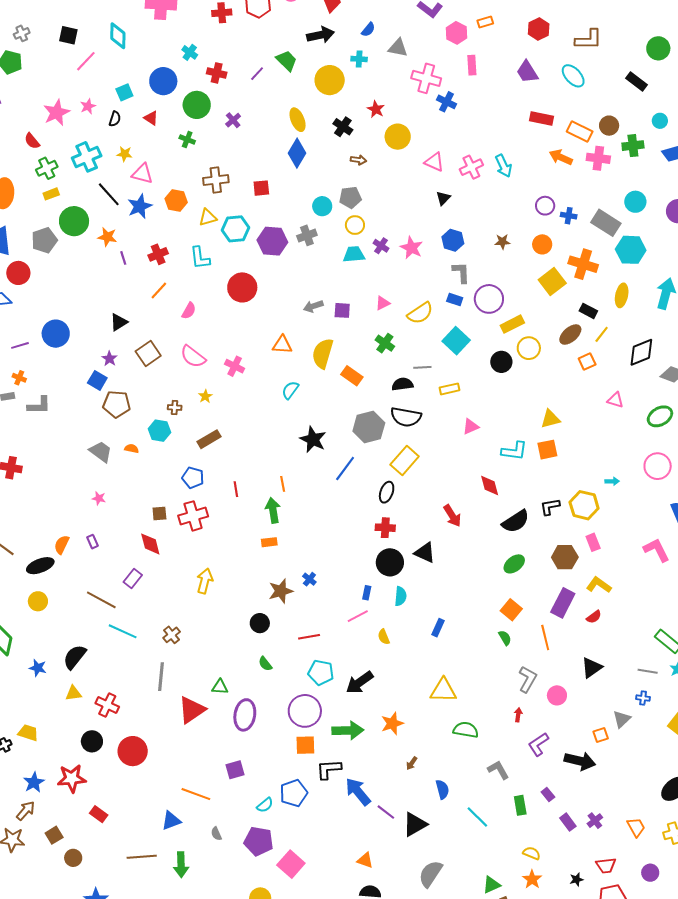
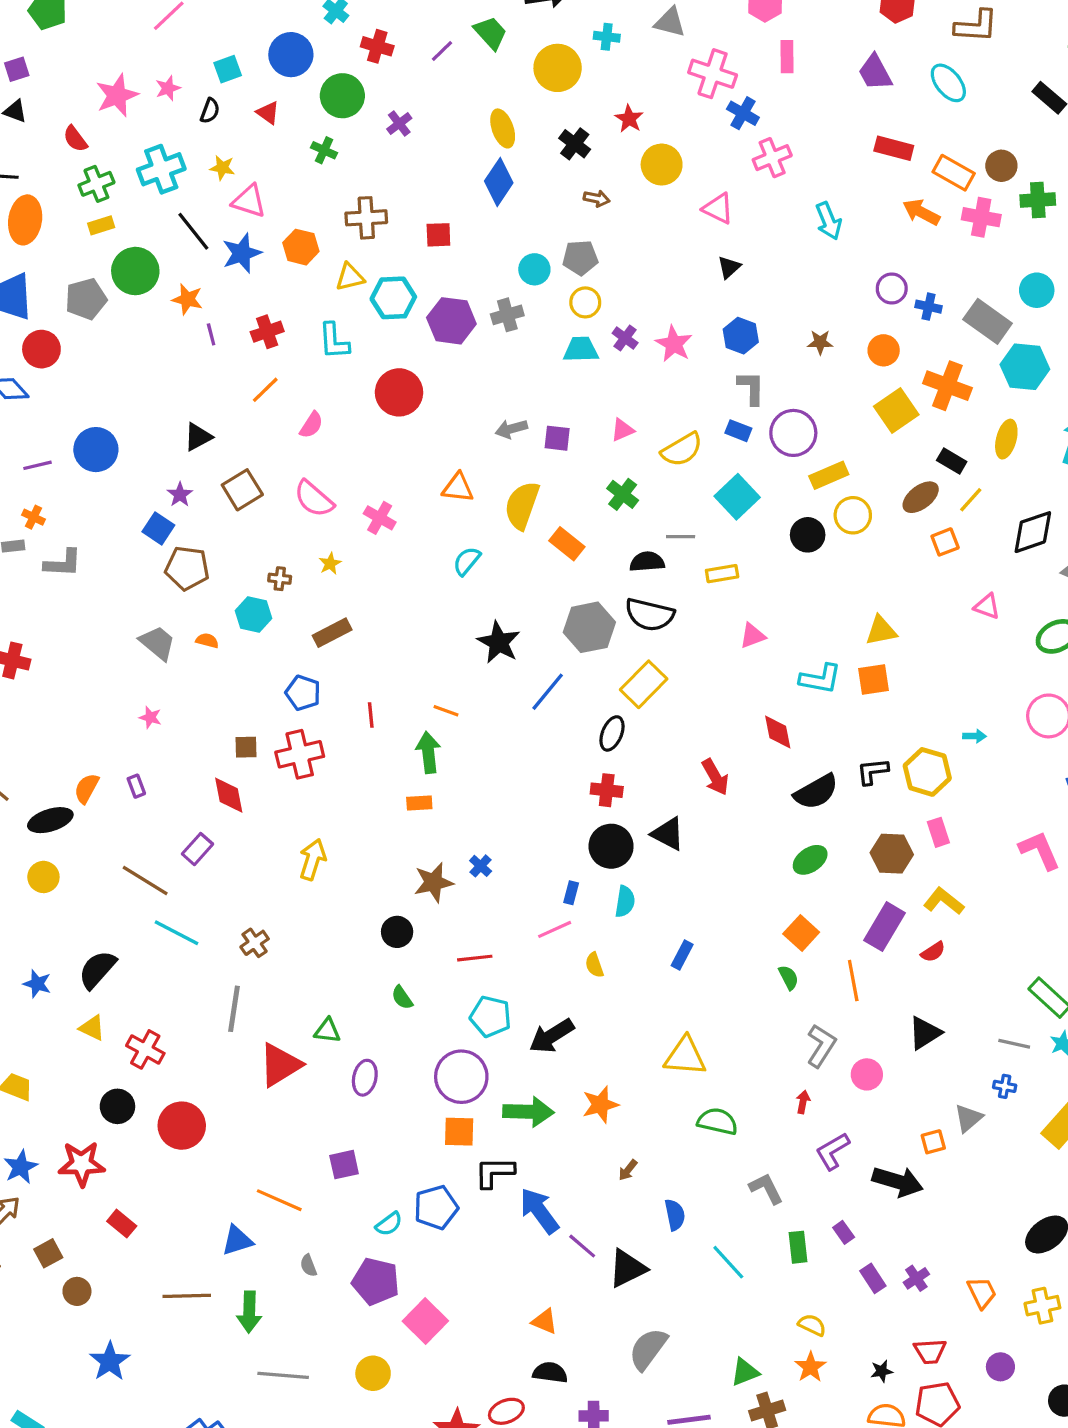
pink cross: (471, 167) -> (772, 158), moved
orange line: (283, 484) -> (446, 711), turned -63
yellow triangle: (73, 693) -> (92, 1028), turned 30
purple ellipse: (245, 715) -> (365, 1078), size x0.7

